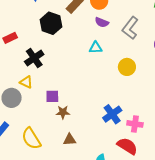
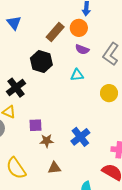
black hexagon: (51, 23) -> (41, 62), moved
blue cross: (112, 114) -> (80, 137), moved

